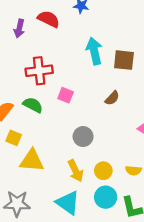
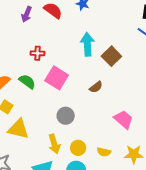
brown square: (124, 60) -> (111, 56), turned 30
red cross: (39, 71) -> (37, 53), size x0.6
pink square: (66, 95) -> (57, 78), size x1.6

